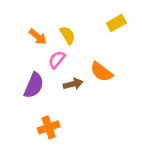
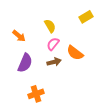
orange arrow: (38, 37) -> (19, 36), moved
pink semicircle: (57, 60) -> (53, 44), moved

